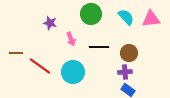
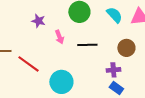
brown circle: (129, 53) -> (126, 48), moved
cyan circle: (73, 72) -> (61, 82), moved

